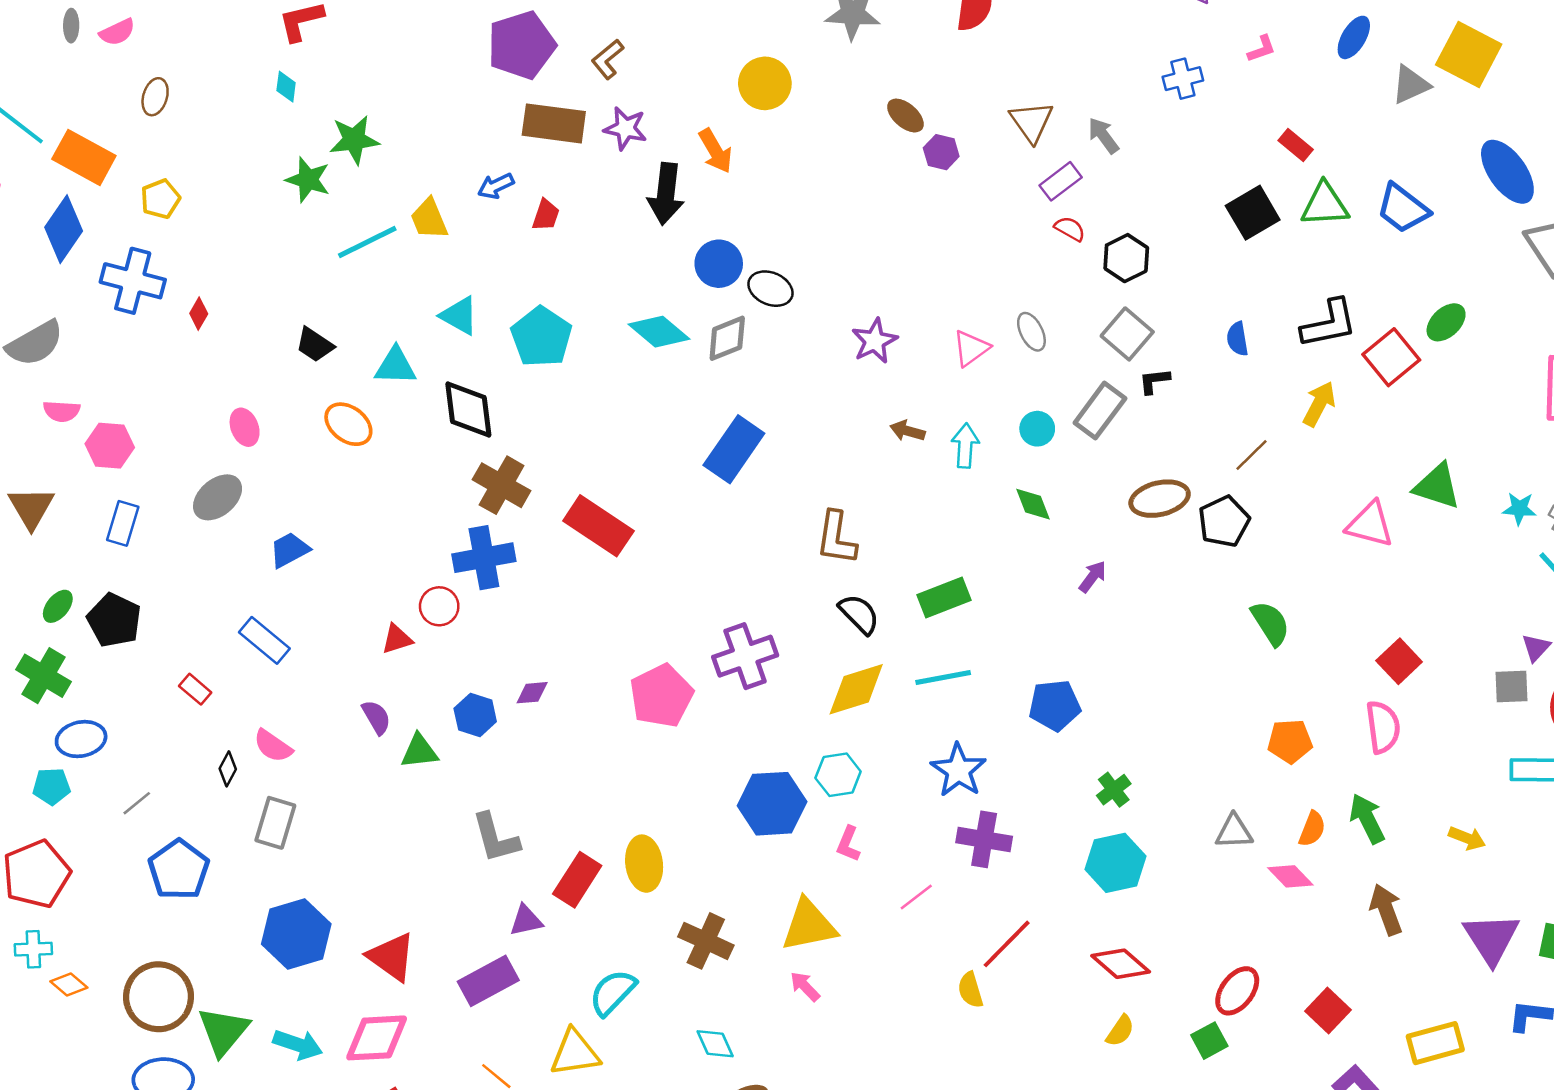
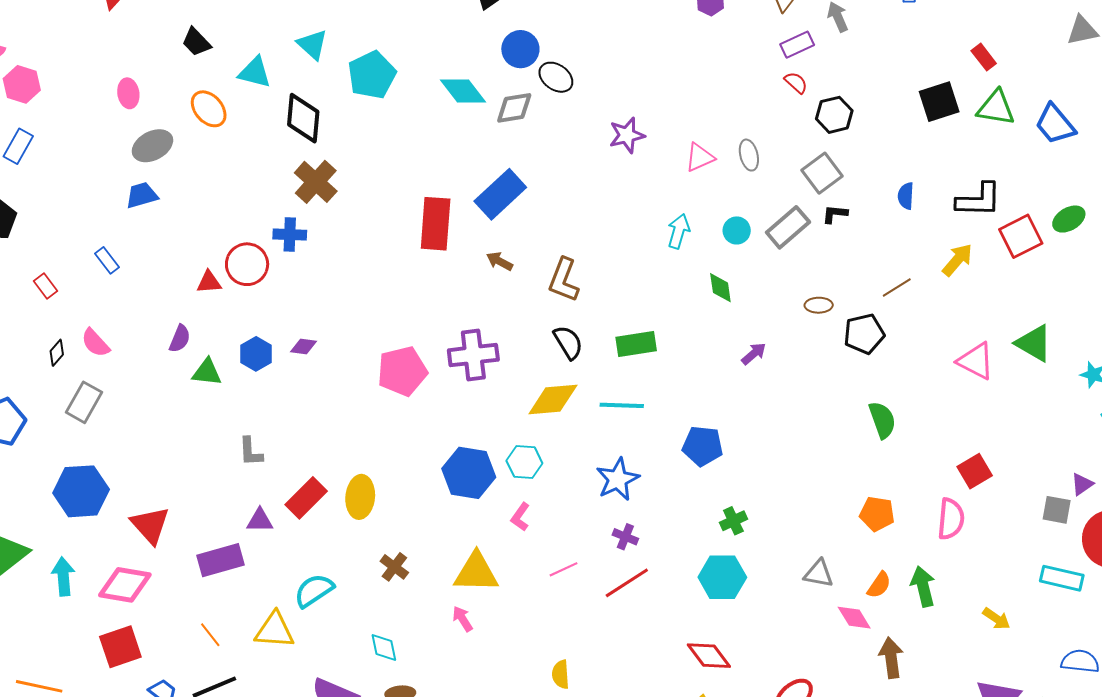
brown arrow: (907, 431) -> (500, 261), moved
gray ellipse: (218, 497) -> (152, 146), moved
brown ellipse: (1160, 499) -> (819, 305), size x0.6
red rectangle: (598, 526) -> (436, 224), moved, turned 48
blue cross: (484, 558) -> (290, 235), size x0.7
red circle: (439, 606) -> (247, 264), size x1.4
blue rectangle: (264, 640) -> (107, 260), size x0.7
purple semicircle: (376, 717) -> (180, 339), turned 40
gray L-shape: (496, 838) -> (251, 452), size x0.7
purple cross: (984, 839) -> (625, 537), size x0.6
brown arrow: (1386, 909) -> (891, 658), moved
brown cross: (706, 941) -> (394, 567), size x0.7
red line: (1007, 944) -> (627, 583), moved
yellow semicircle: (970, 990) -> (561, 674), moved
cyan arrow: (298, 1045) -> (63, 576), turned -126

